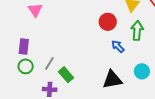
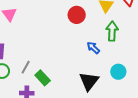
red circle: (108, 22) -> (77, 15), moved
black triangle: (112, 80) -> (89, 81), turned -40

